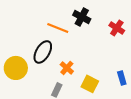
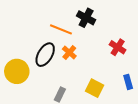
red cross: (117, 28) -> (118, 47), moved
orange cross: (67, 68) -> (69, 53), moved

